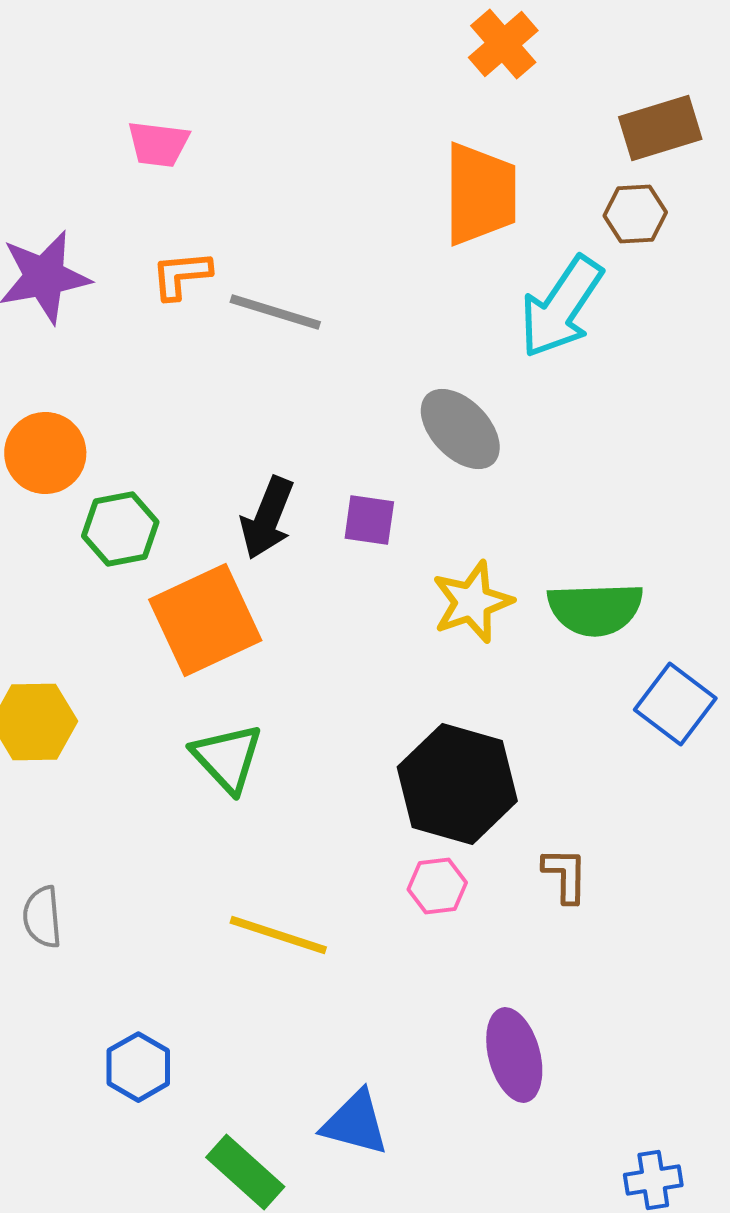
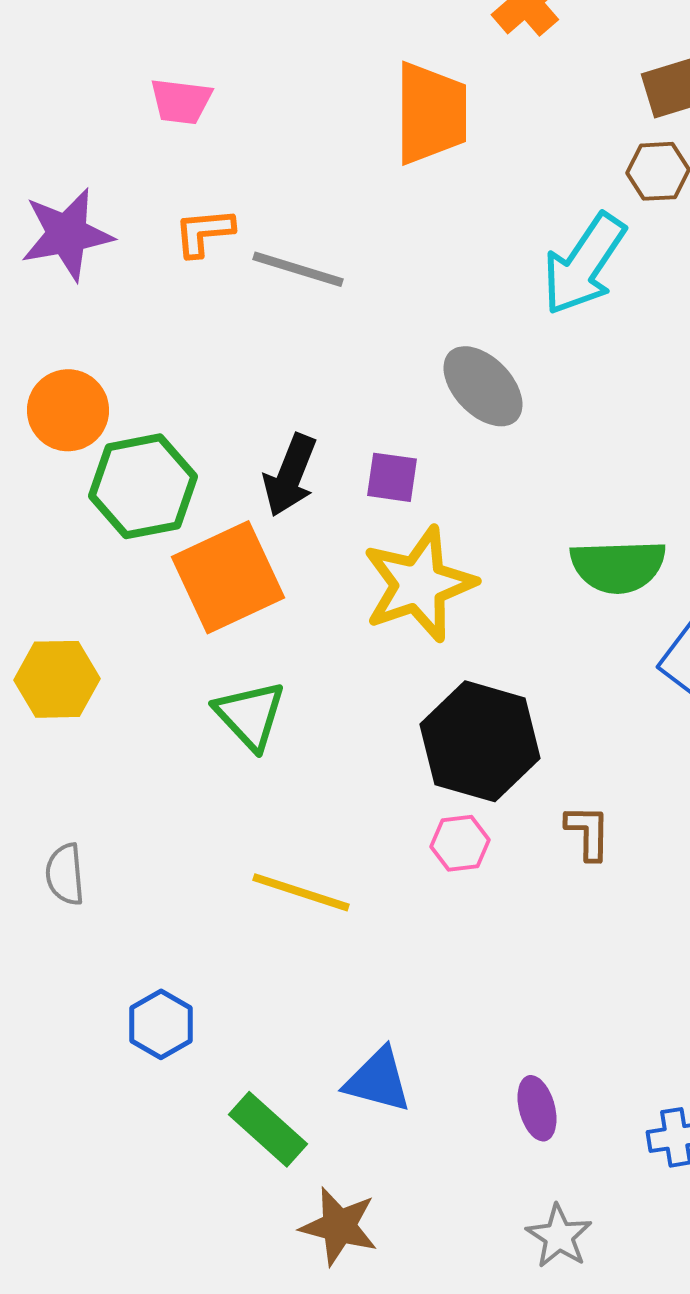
orange trapezoid: (480, 194) -> (431, 113), moved
green hexagon: (120, 529) -> (143, 486), size x1.4
yellow star: (472, 602) -> (419, 584), moved, size x1.4
purple ellipse: (514, 1055) -> (537, 1108), moved, size x0.7

